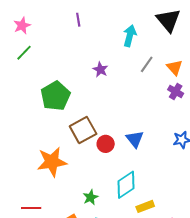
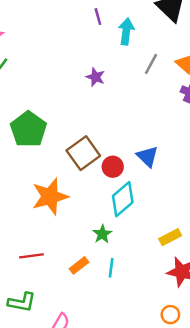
purple line: (78, 20) -> (98, 17), moved
green pentagon: (55, 96) -> (28, 129), moved
cyan diamond: (126, 185) -> (123, 199), moved

